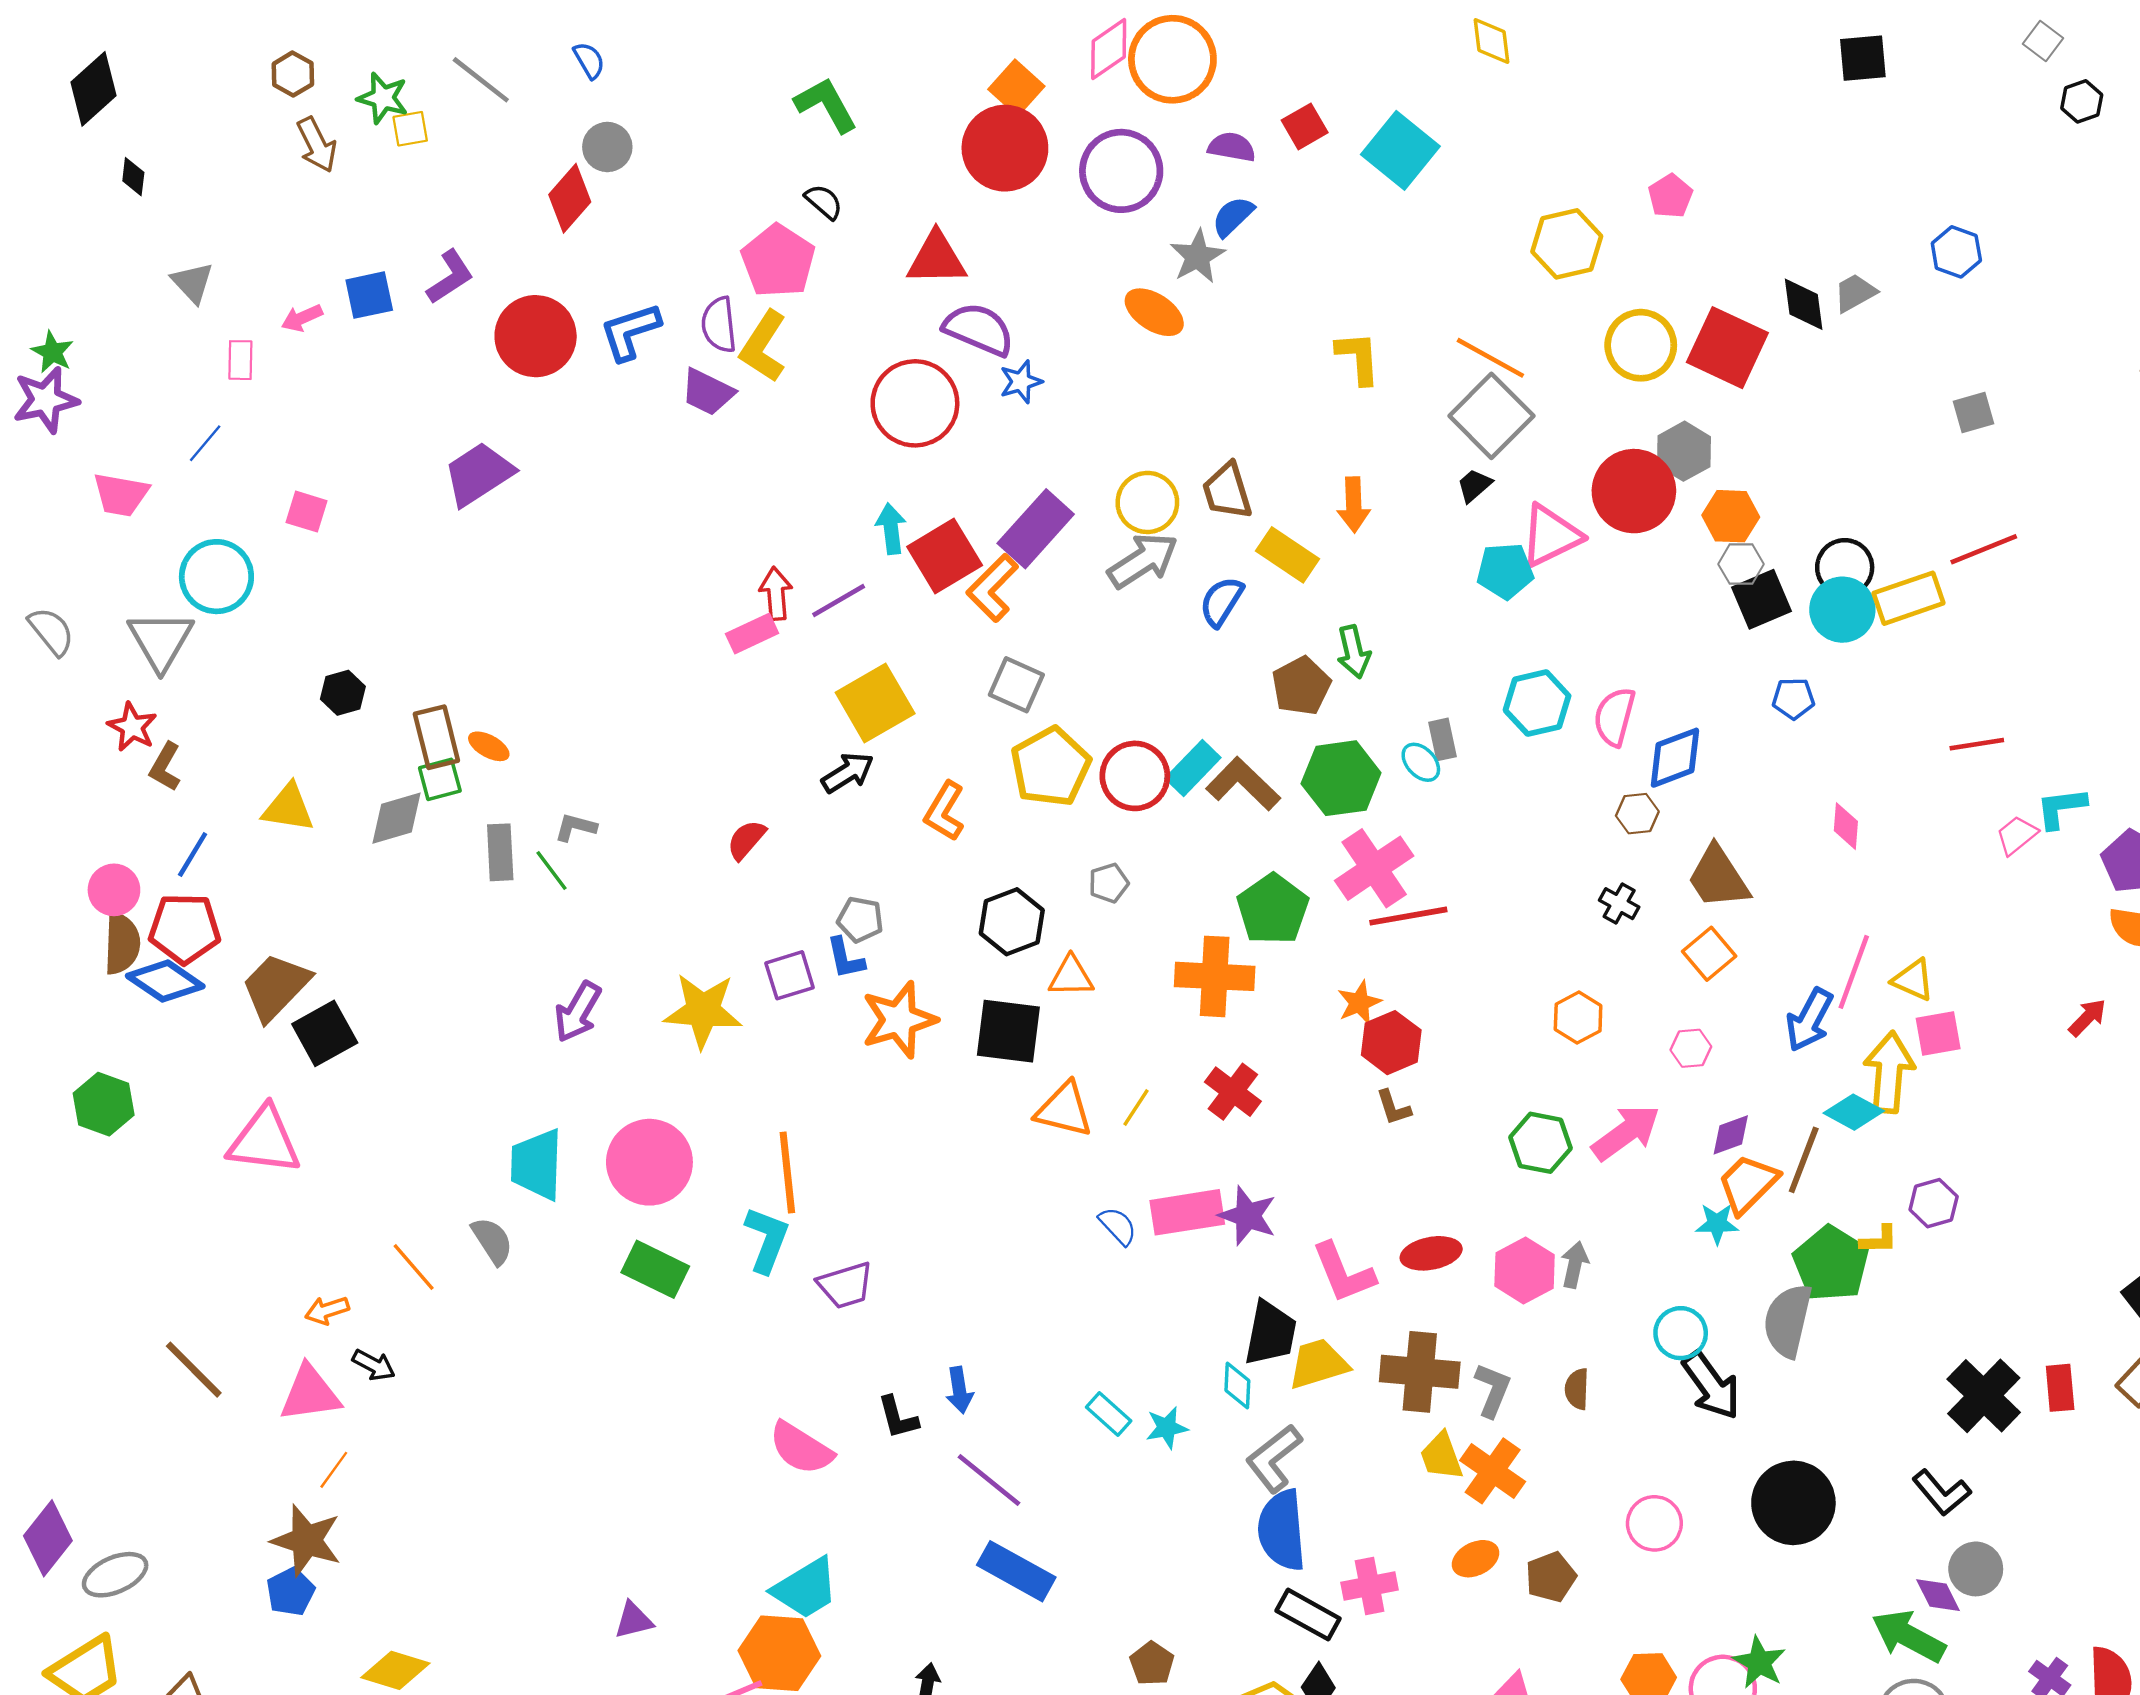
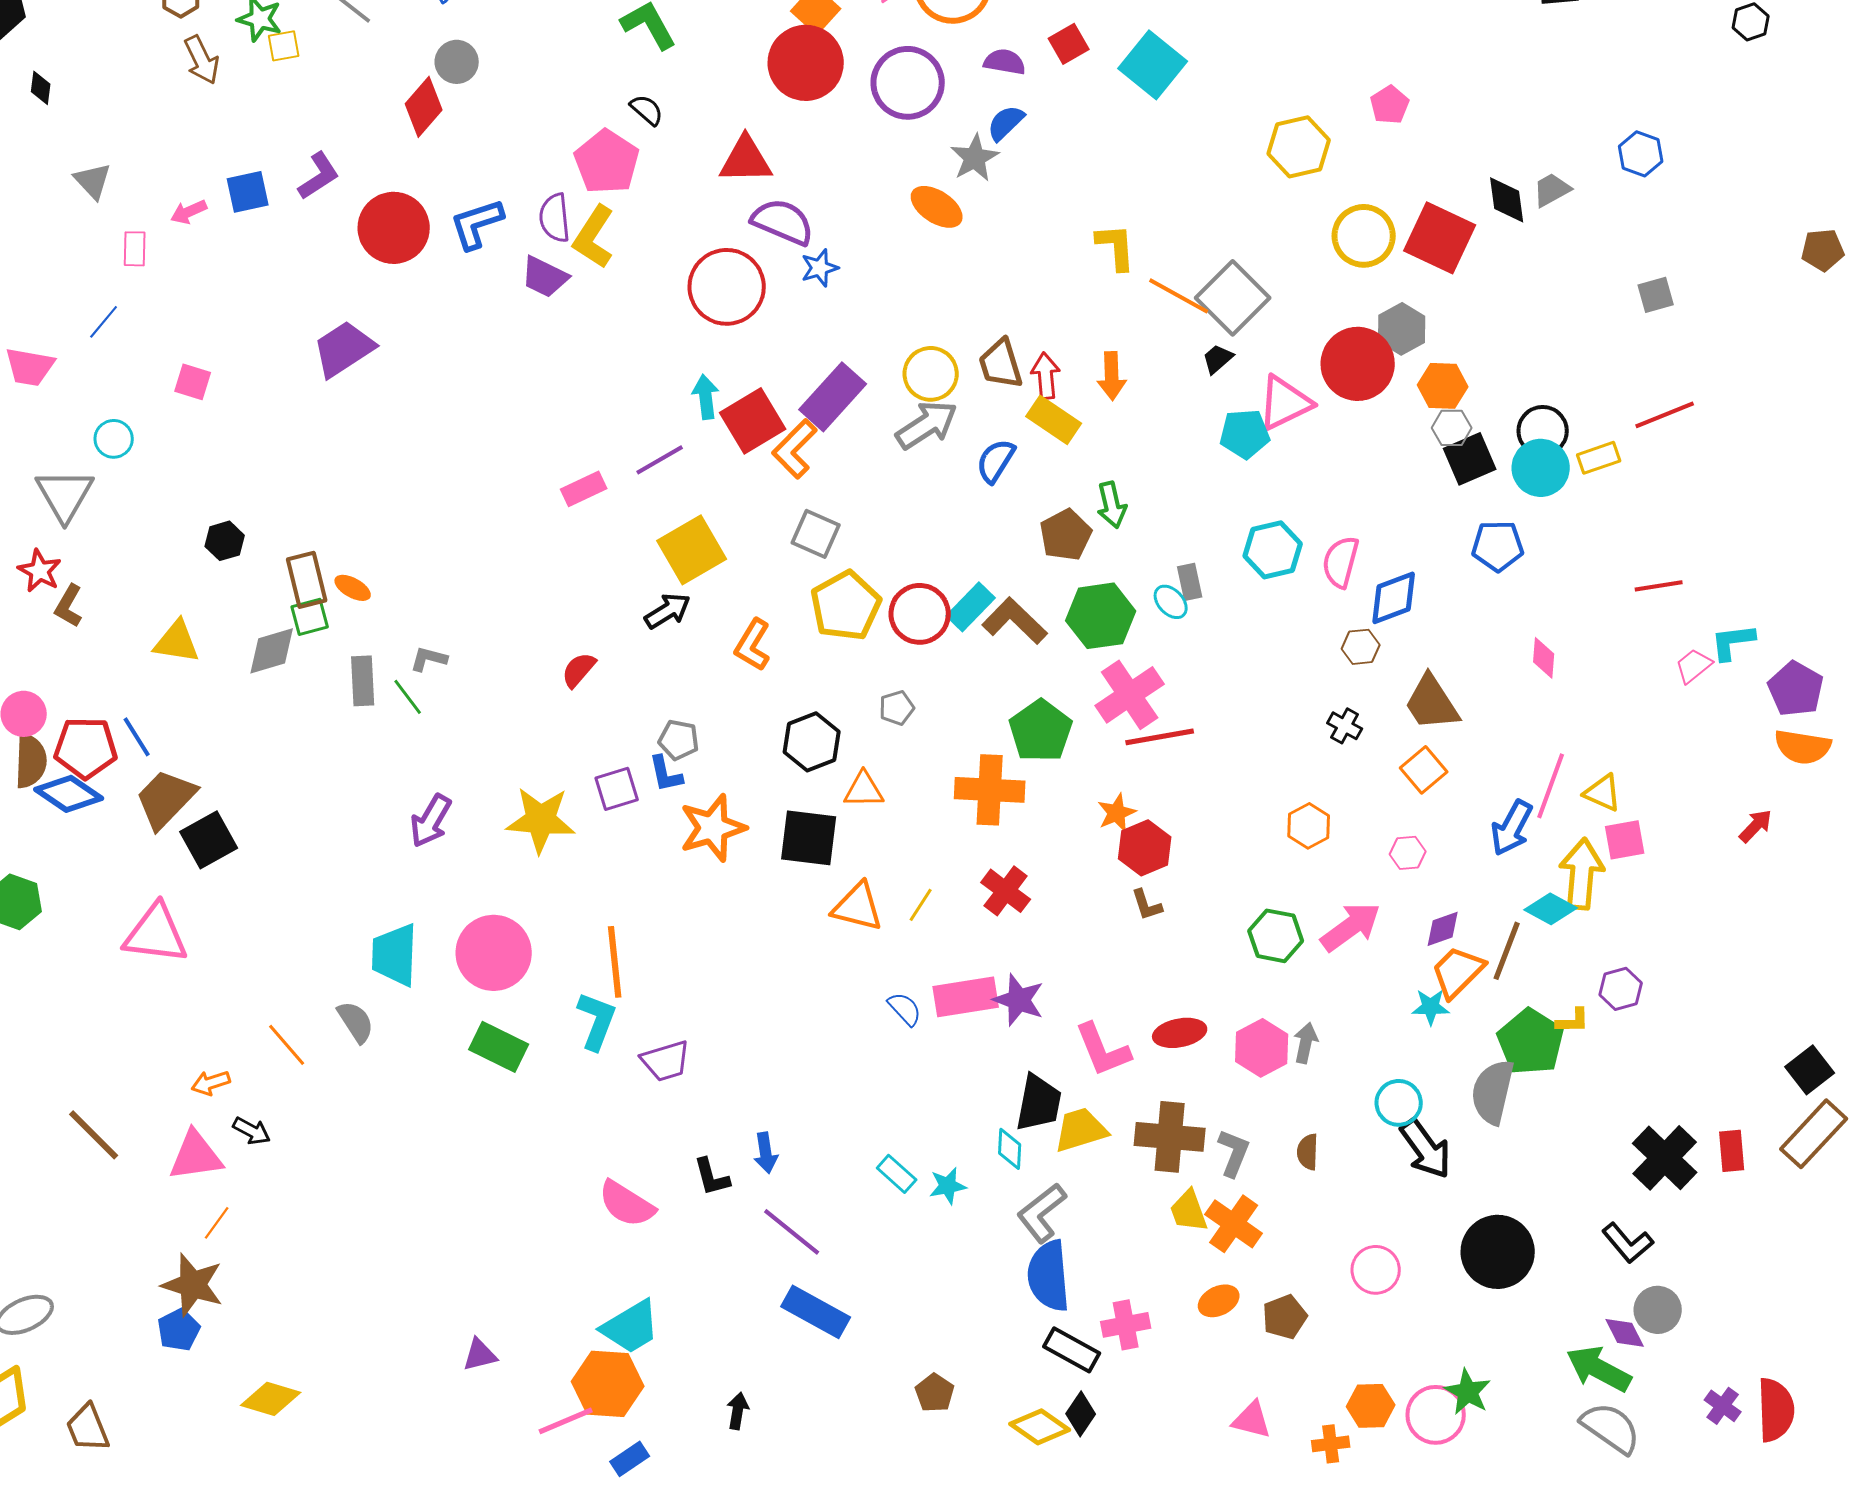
orange line: (1490, 358) -> (1179, 296), moved
cyan circle: (216, 577) -> (114, 439), size x0.6
red arrow: (776, 594) -> (1046, 376), moved
yellow rectangle: (1908, 598) -> (1599, 458), size x0.7
blue pentagon: (1793, 698) -> (1498, 546), size x1.4
blue line: (193, 855) -> (137, 737), moved, turned -63

